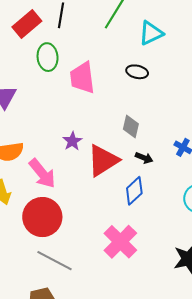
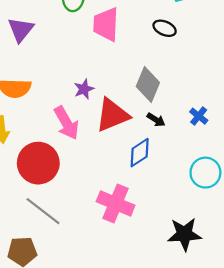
gray diamond: (131, 127) -> (148, 85), size x1.4
pink arrow: (42, 173) -> (66, 123), moved
pink cross: (120, 242) -> (116, 203), turned -32

